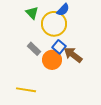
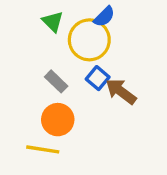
orange circle: (52, 60) -> (58, 120), moved

